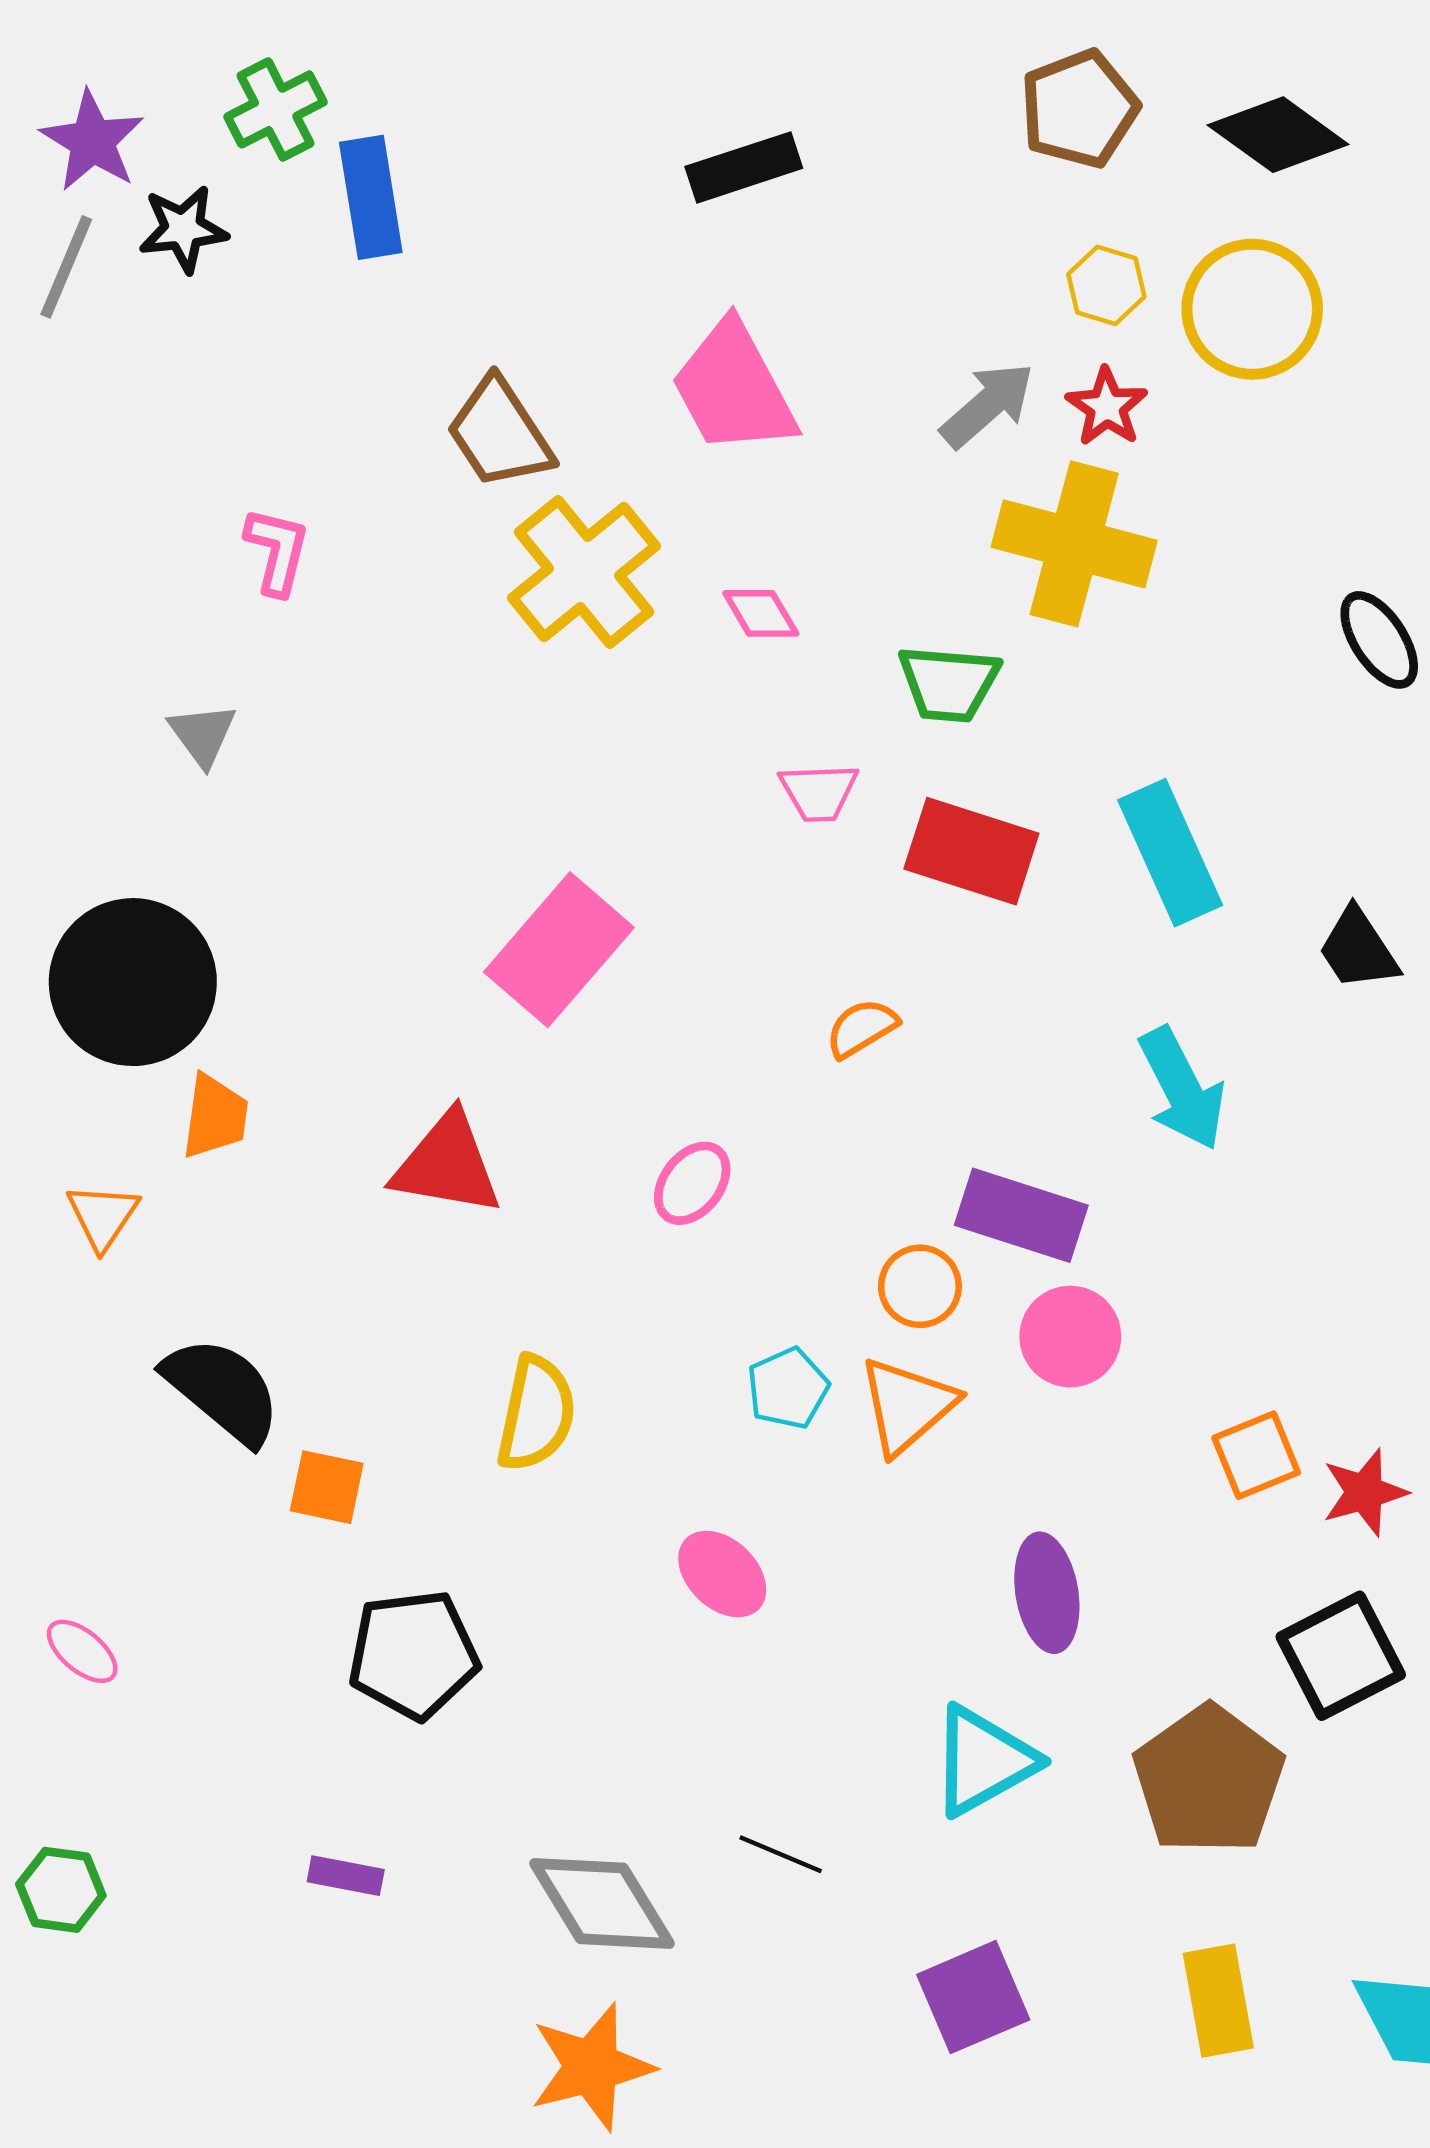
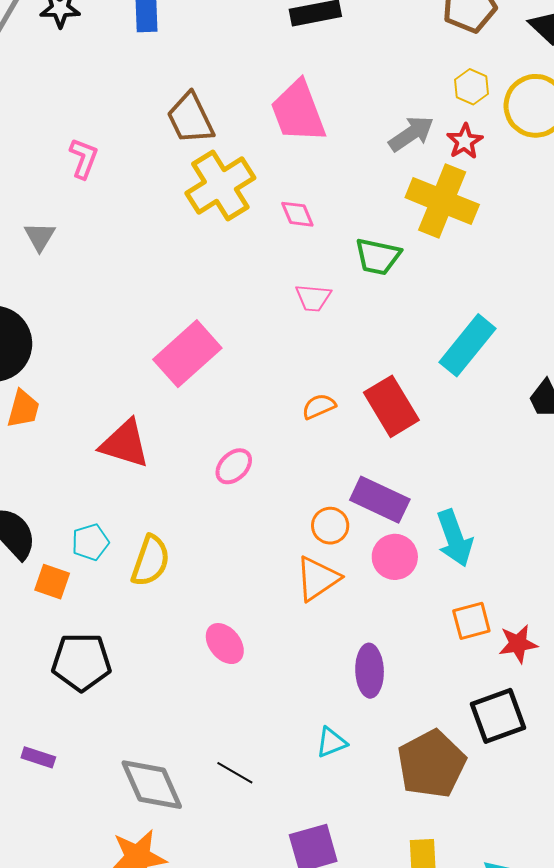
red rectangle: (971, 851) -> (391, 406), moved, turned 34
cyan rectangle: (1170, 853) -> (468, 345), turned 56
cyan arrow: (1182, 1089) -> (455, 538), moved
cyan pentagon: (788, 1388) -> (90, 542), moved
cyan triangle: (983, 1761) -> (331, 742), size x0.6

